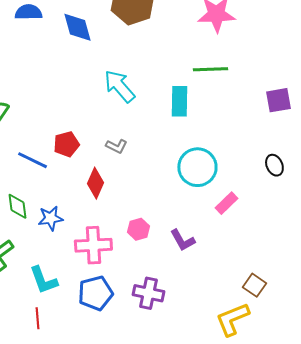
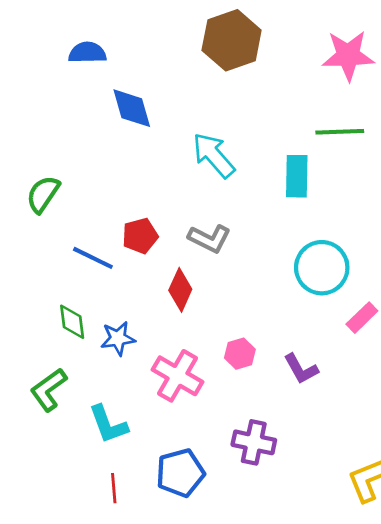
blue diamond: (77, 27) -> (132, 108), moved
gray L-shape: (116, 146) -> (209, 239), size x1.4
pink cross: (93, 245) -> (178, 376), turned 33
blue pentagon: (95, 293) -> (180, 473), moved
red line: (37, 318) -> (114, 488), moved

